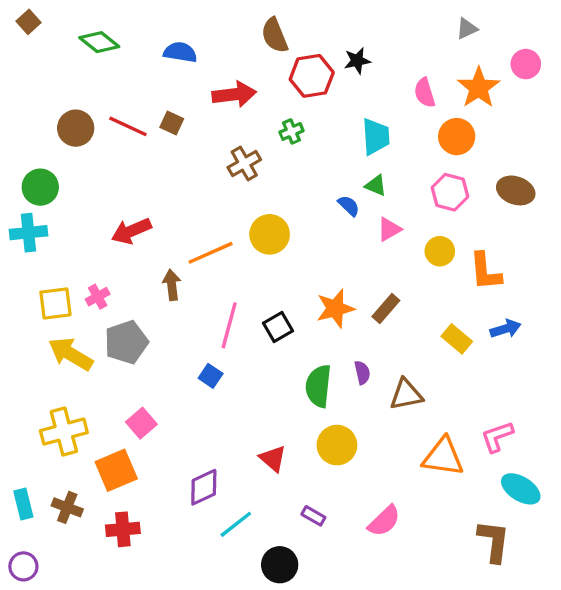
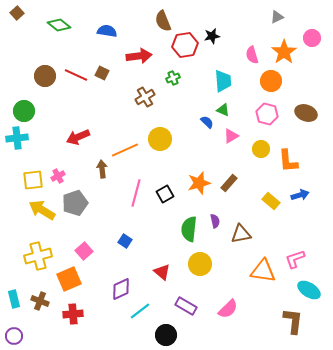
blue square: (211, 376) -> (125, 241), moved
purple rectangle: (313, 516) -> (186, 306), size x1.5

